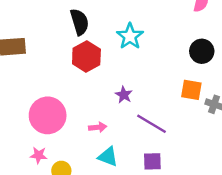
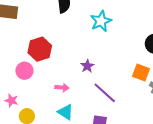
red hexagon: (86, 57) -> (40, 49), moved
pink circle: (48, 115) -> (24, 71), size x0.6

